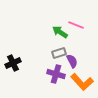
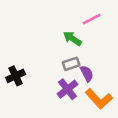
pink line: (76, 25) -> (92, 19), moved, turned -49
purple cross: (56, 74) -> (67, 89), turned 36

